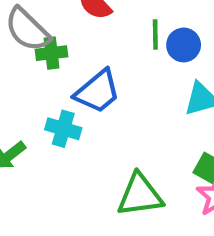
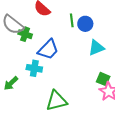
green cross: (52, 53) -> (25, 34), turned 32
green triangle: (140, 195) -> (56, 101), moved

